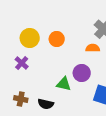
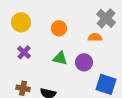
yellow circle: (30, 38) -> (21, 22), moved
green triangle: (64, 84) -> (60, 58), moved

